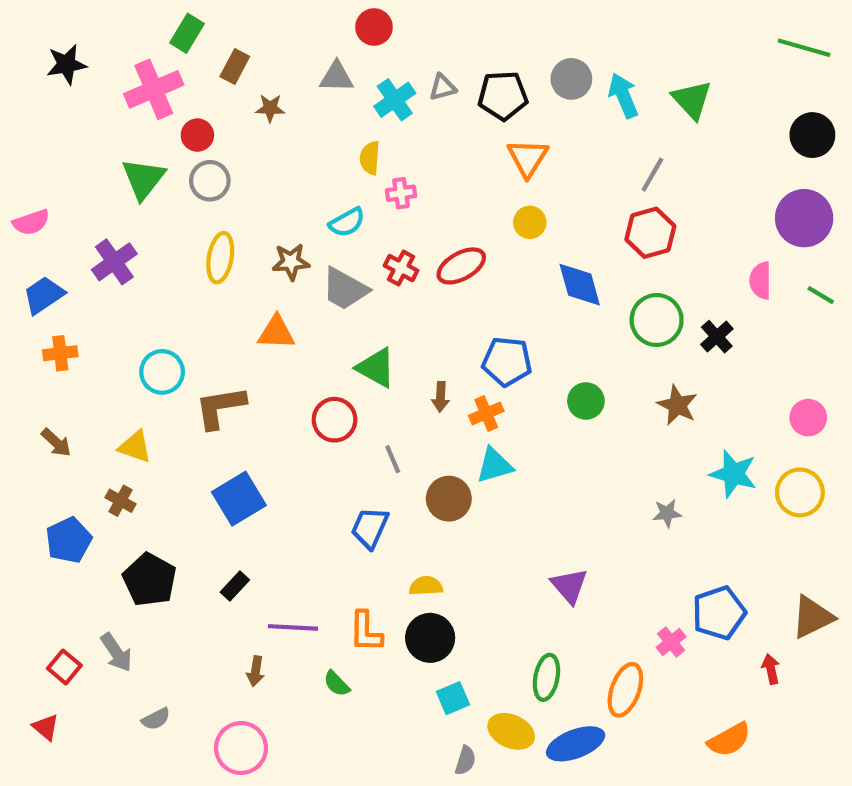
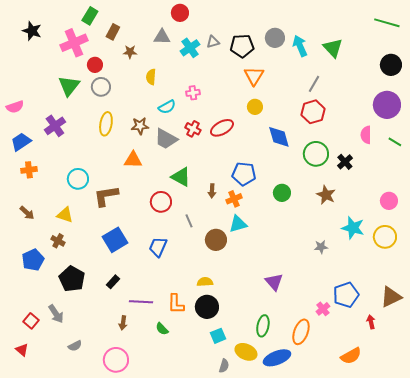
black star: (66, 64) -> (32, 31), turned 30
yellow semicircle: (370, 158) -> (151, 77), moved
blue trapezoid: (370, 528) -> (158, 247), moved

